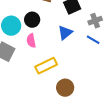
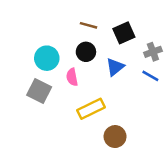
black circle: (32, 20) -> (86, 52), moved

